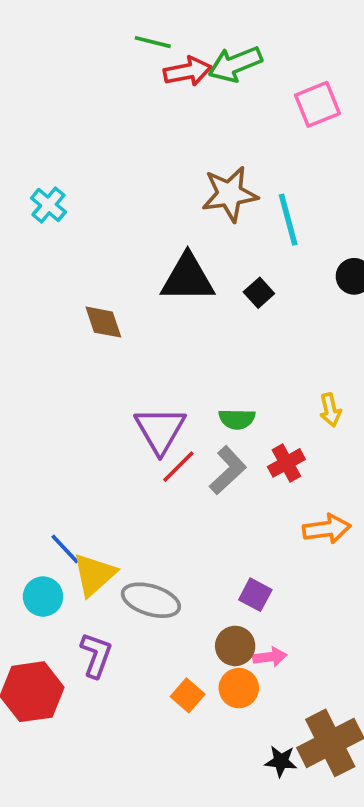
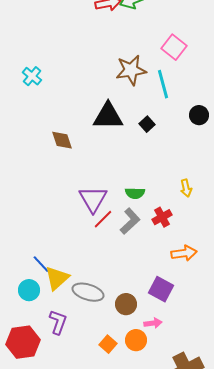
pink square: (317, 104) -> (174, 47), moved, turned -30
purple square: (255, 595) -> (161, 289), moved, size x1.4
brown circle: (235, 646) -> (126, 304), moved

